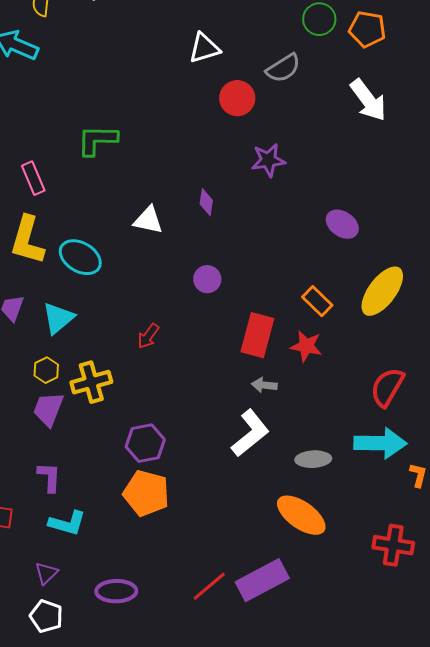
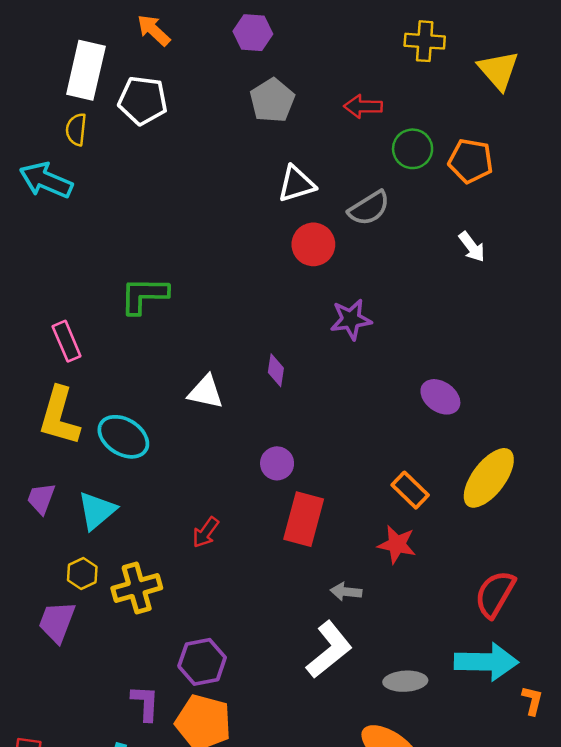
white triangle: (204, 48) -> (296, 184), moved
white arrow: (368, 100) -> (472, 247), size x0.6
red rectangle: (257, 335) -> (304, 519), moved
purple trapezoid: (48, 409) -> (57, 622), moved
purple L-shape: (49, 477) -> (145, 703), moved

